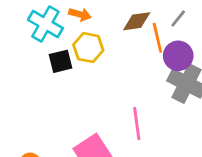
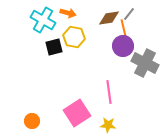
gray line: (178, 18) -> (129, 14), moved
purple circle: (178, 56) -> (123, 46), moved

